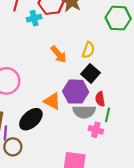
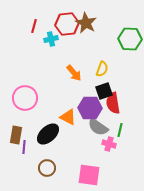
black square: (90, 73) -> (104, 91), turned 30
red semicircle: (100, 99) -> (113, 103), moved, size x1.5
gray semicircle: (84, 112) -> (98, 127), turned 35
brown circle: (13, 147) -> (47, 168), moved

